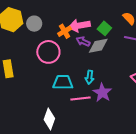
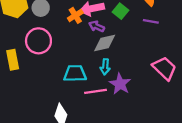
gray diamond: (98, 46) -> (105, 43), moved
pink circle: (48, 52) -> (38, 41), moved

